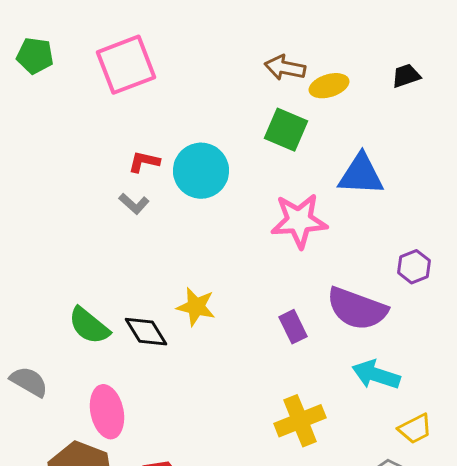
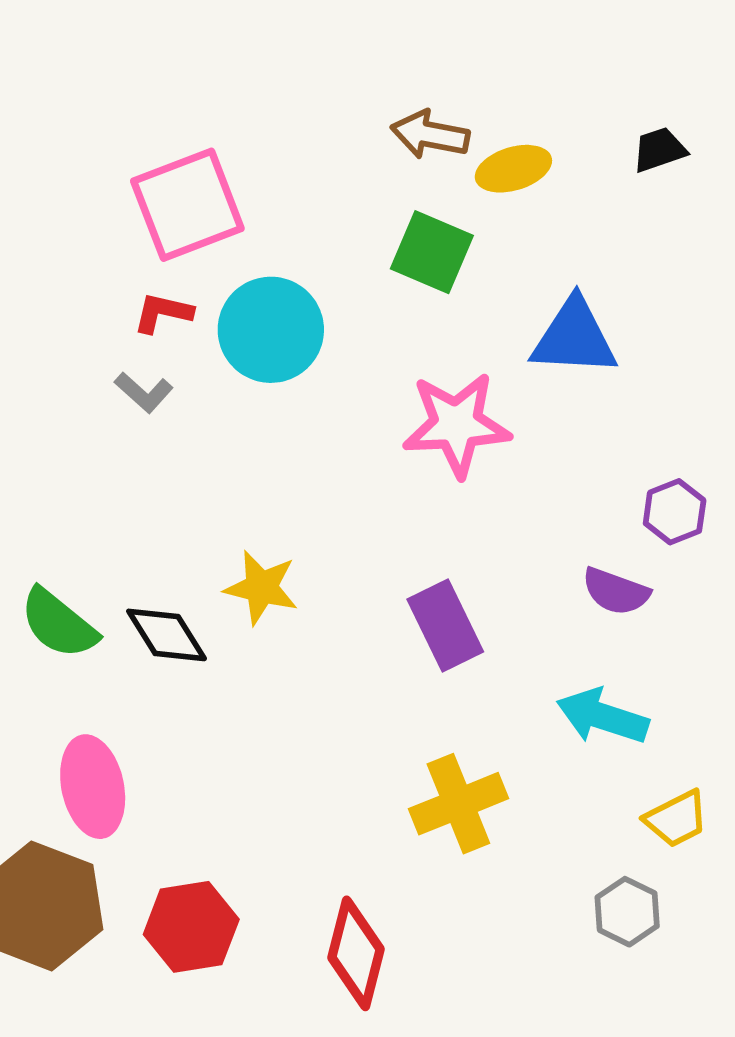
pink square: (126, 65) -> (187, 205), moved
purple semicircle: (357, 309) -> (616, 591), moved, size x0.6
purple rectangle: (293, 327) -> (445, 625), size x1.4

